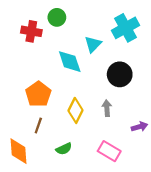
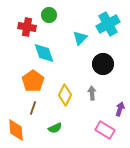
cyan diamond: (70, 62) -> (44, 53), moved
purple arrow: (139, 127) -> (120, 109), turned -56
pink rectangle: (109, 151) -> (105, 130), moved

